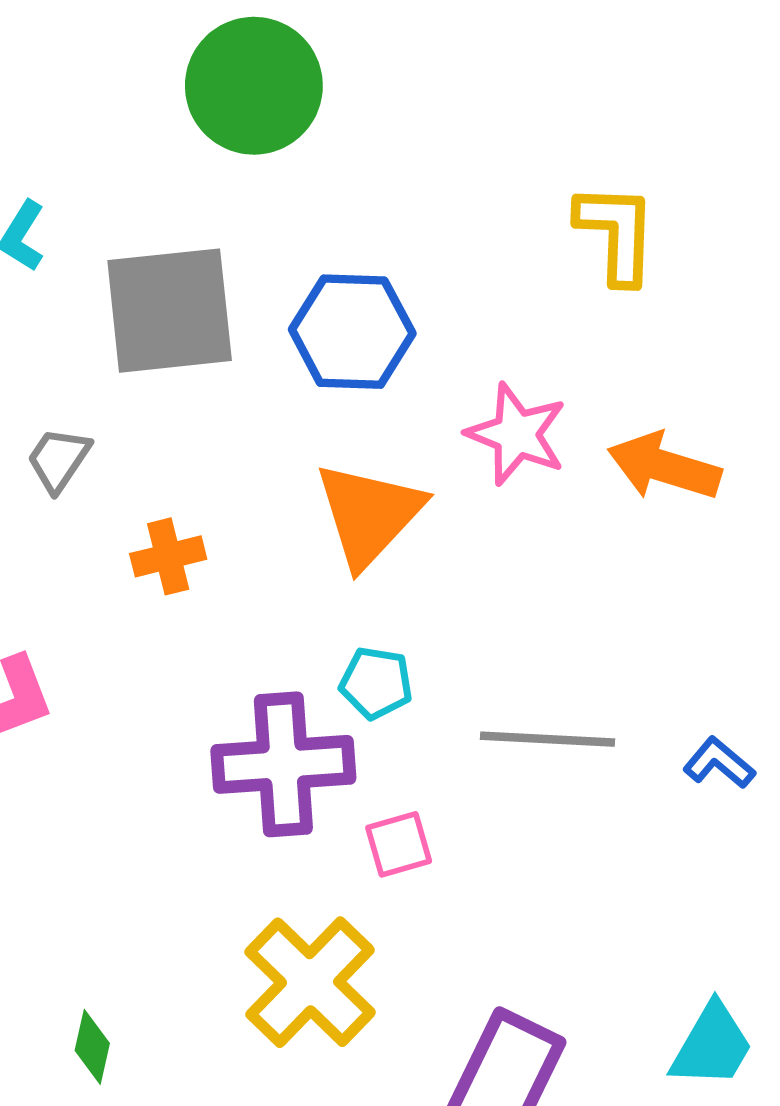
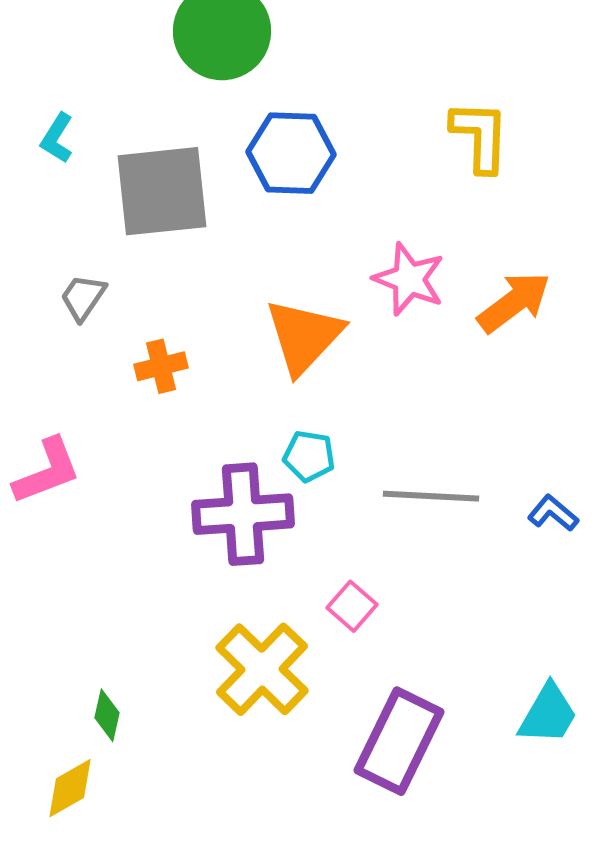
blue hexagon: (352, 332) -> (291, 153), moved
orange arrow: (664, 466) -> (514, 302), turned 126
pink square: (399, 844) -> (352, 606), moved, turned -33

